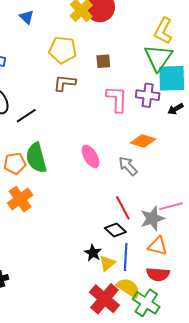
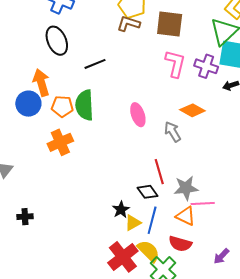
brown square: (103, 61) -> (170, 24), size x1.8
brown L-shape: (65, 83) -> (128, 24), moved
black line: (26, 116) -> (95, 64), moved
pink line: (171, 206) -> (203, 203), moved

